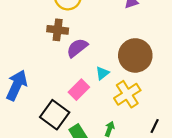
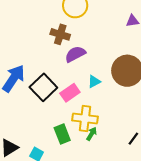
yellow cross: (127, 94) -> (85, 119), moved, turned 30
black square: (55, 115) -> (43, 87), moved

